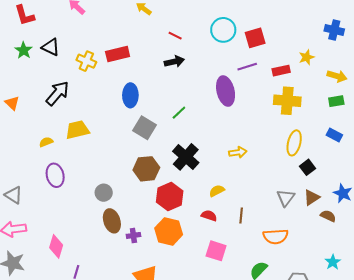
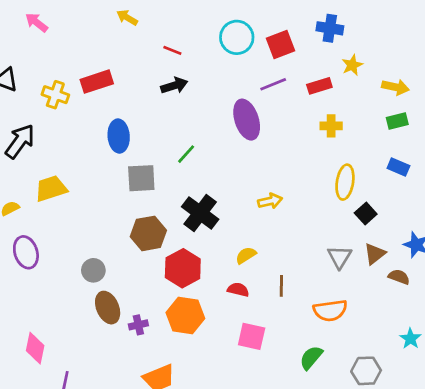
blue cross: (334, 30) -> (330, 28), moved
yellow cross: (287, 101) -> (331, 126), size x0.6
gray square: (144, 128) -> (141, 178), turned -30

